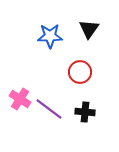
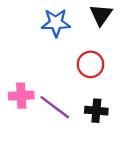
pink cross: (20, 99) -> (21, 96), turned -35

